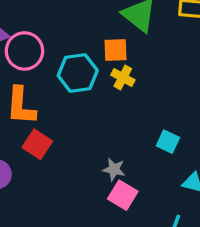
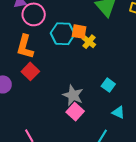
orange square: (116, 50) -> (79, 32), moved
gray star: (114, 169) -> (73, 95), size x1.5

